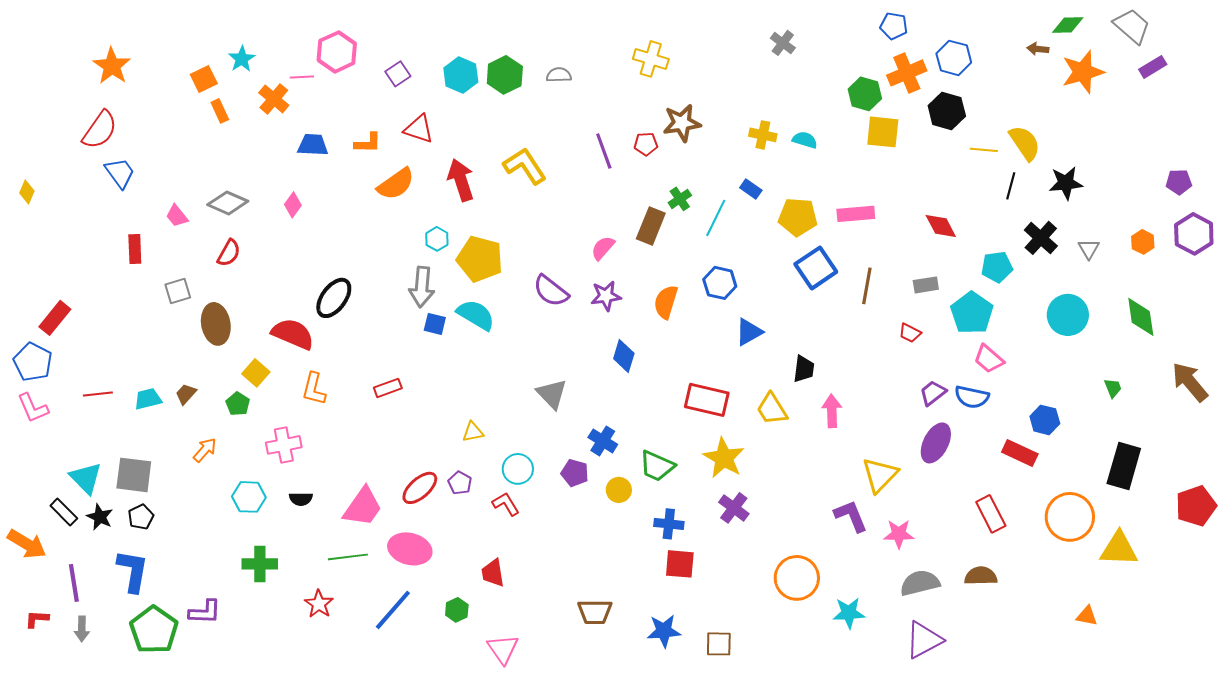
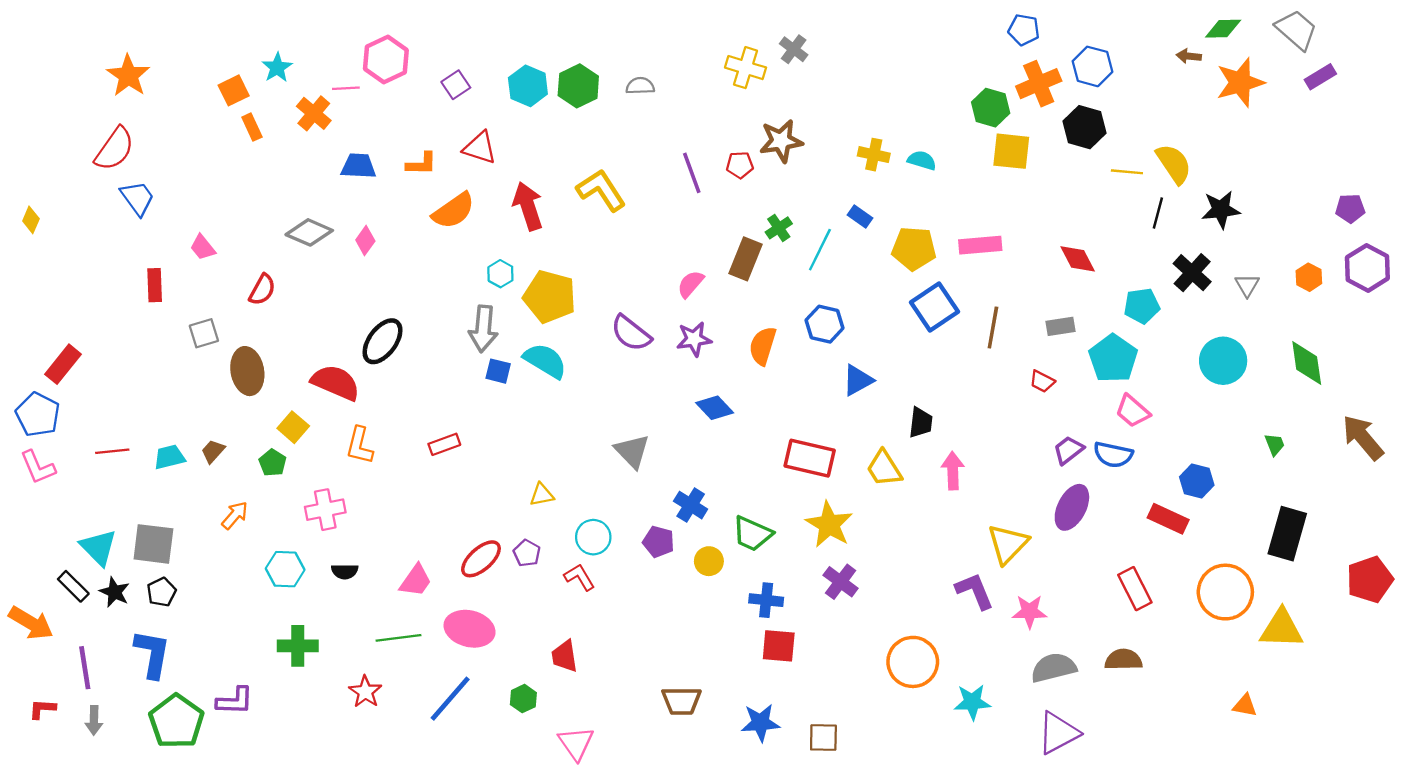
gray cross: (783, 43) -> (794, 49), moved
gray diamond: (228, 203) -> (309, 232), moved
pink diamond: (293, 205) -> (365, 240), moved
blue diamond: (624, 356) -> (715, 408), turned -60
pink trapezoid: (363, 507) -> (416, 581), size x0.7

